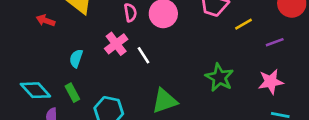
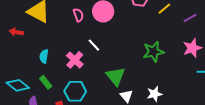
pink cross: (116, 44) -> (75, 60), moved
green star: (219, 77) -> (153, 52), turned -30
green triangle: (165, 101) -> (116, 76), turned -40

